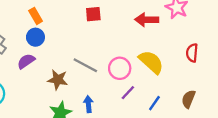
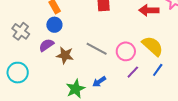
brown star: (58, 80) -> (65, 55), moved
blue line: (154, 103) -> (158, 70), moved
blue arrow: (88, 104) -> (99, 82), turned -120

